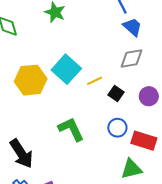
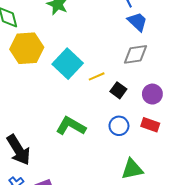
yellow hexagon: (31, 80) -> (27, 48), moved
green L-shape: (71, 129) -> (71, 126), turned -36
red rectangle: (144, 141) -> (150, 125), moved, size x0.7

